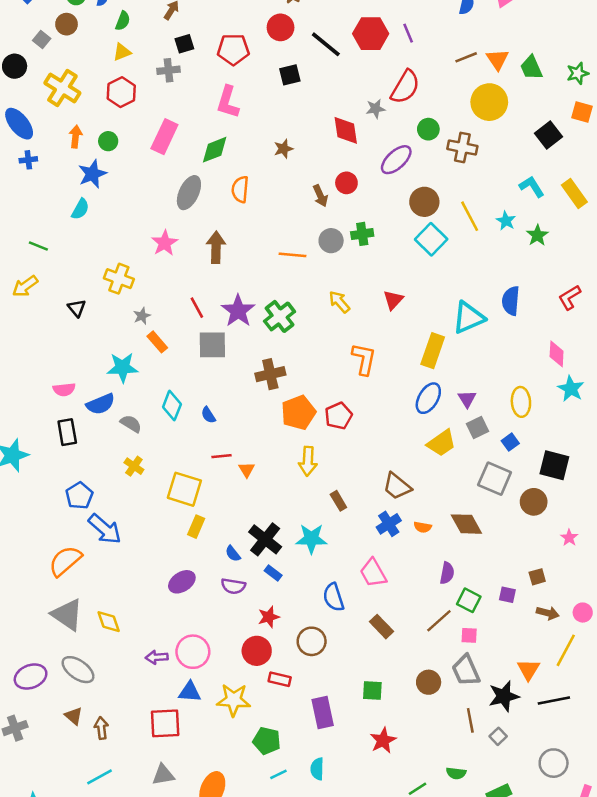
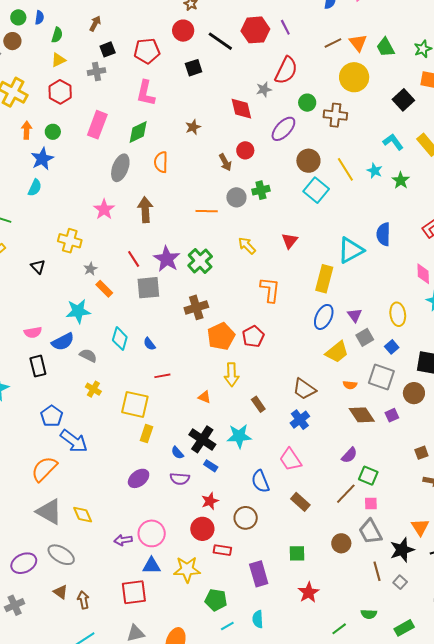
orange triangle: (247, 470) -> (204, 397), moved, turned -32
orange semicircle: (423, 527) -> (350, 385), moved
purple semicircle: (447, 573) -> (349, 455), turned 36
purple square: (507, 595) -> (392, 415), moved, turned -32

